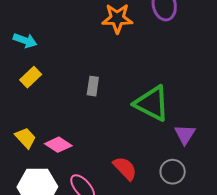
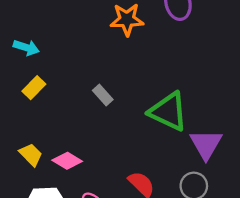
gray rectangle: (93, 86) -> (103, 95), turned -48
purple triangle: (185, 134) -> (206, 144), size x1.4

